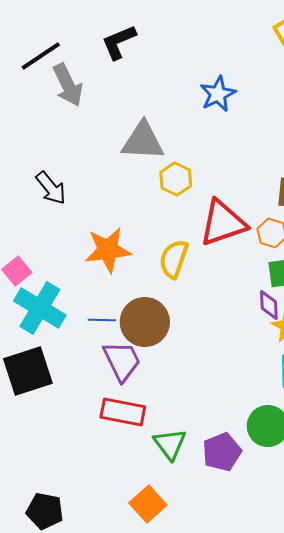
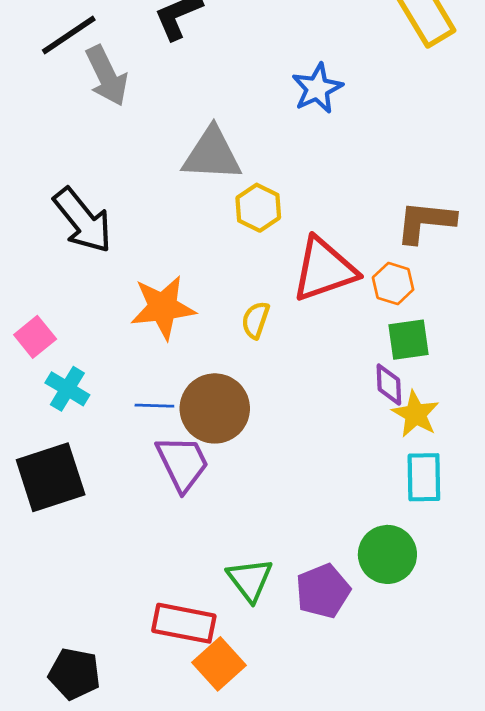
black arrow: (51, 188) -> (83, 220), size x1.4
yellow semicircle: (174, 259) -> (255, 320), size x0.7
cyan cross: (40, 308) -> (67, 389), size x0.6
red rectangle: (123, 412) -> (184, 623), moved

